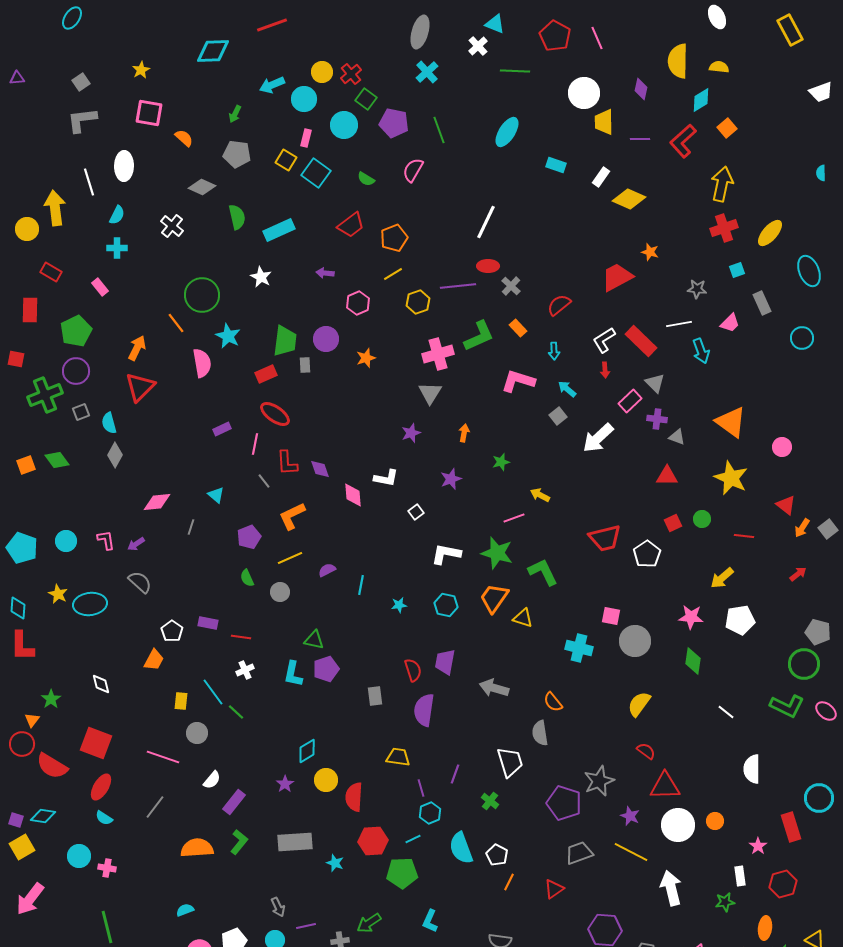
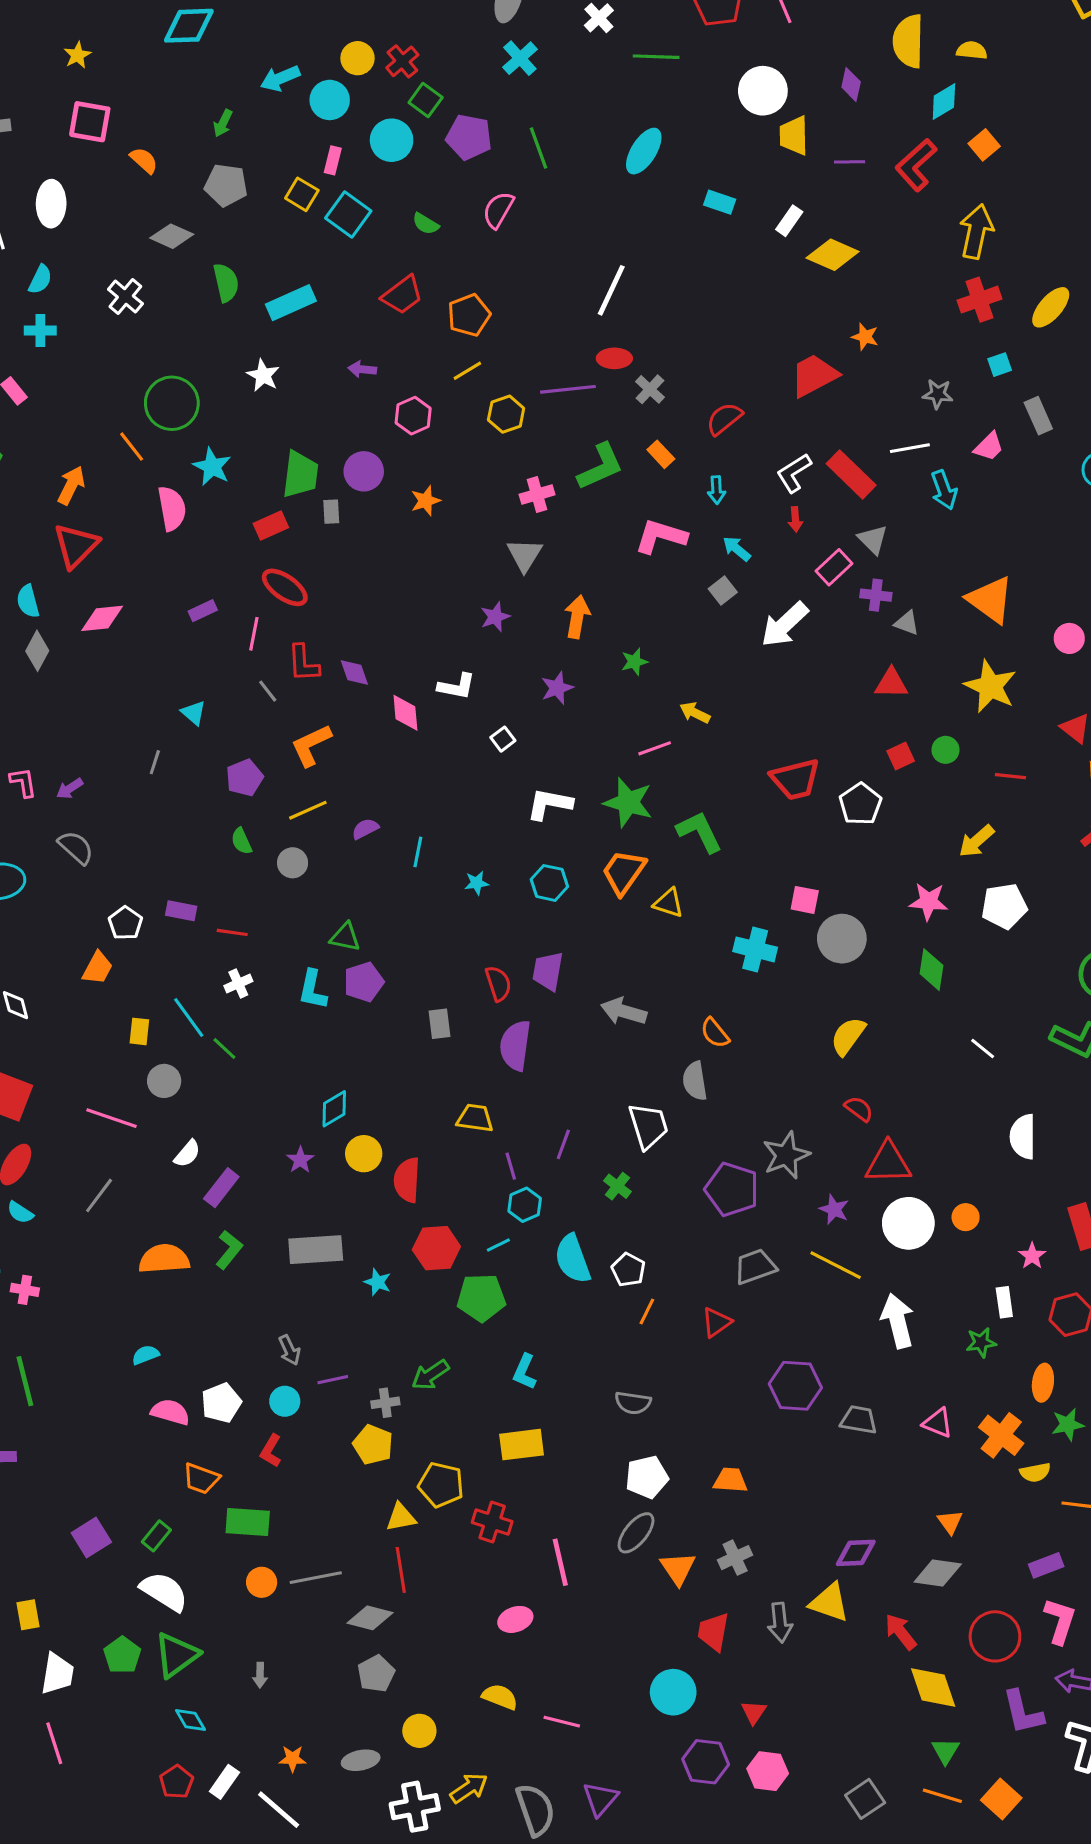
pink cross: (438, 354) -> (537, 495), size x0.7
orange arrow: (464, 433) -> (577, 617), size x1.5
pink diamond: (157, 502) -> (102, 618), moved

